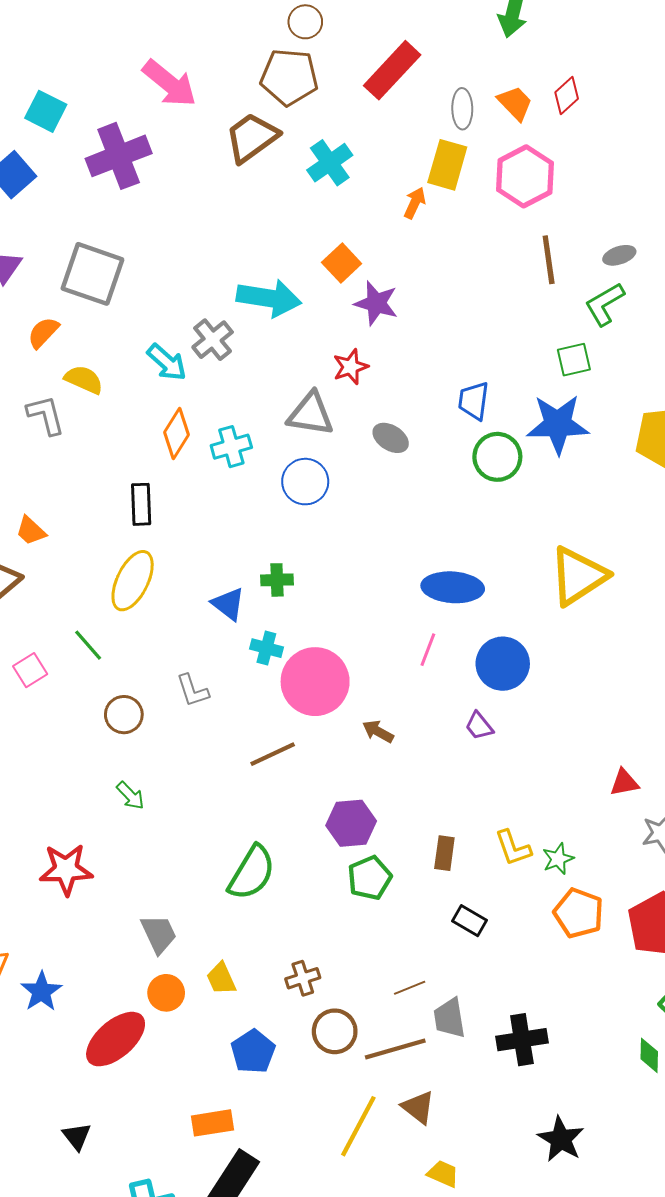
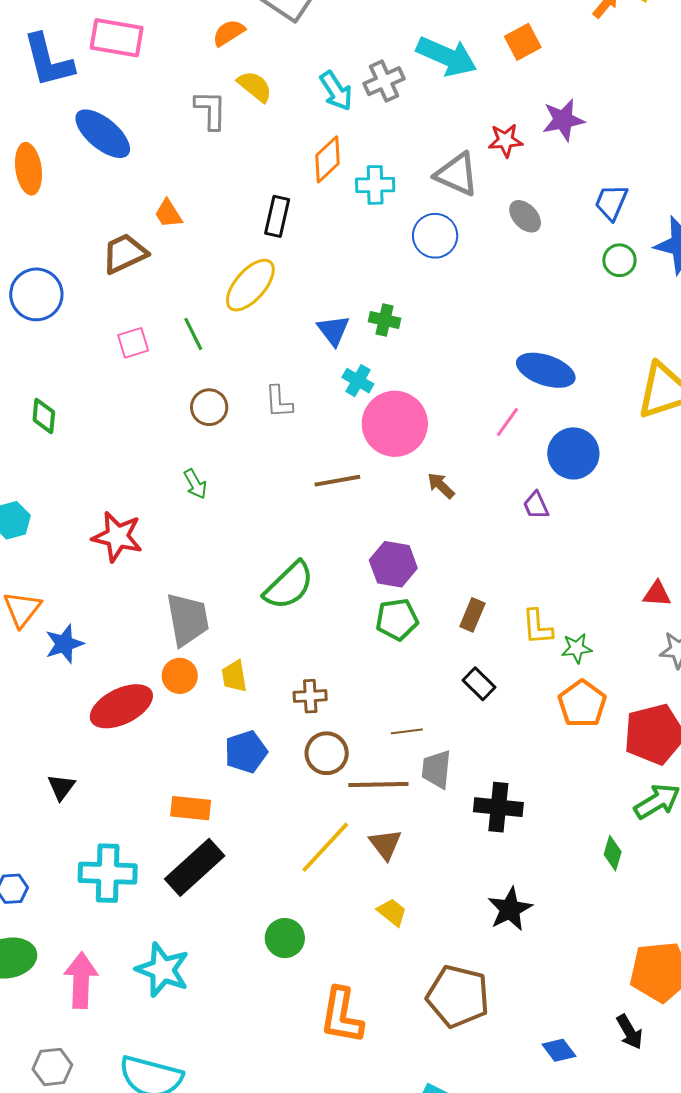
purple star: (376, 303) -> (563, 120), moved, turned 30
green circle: (497, 457) -> (619, 260), size x0.7
gray trapezoid: (159, 934) -> (187, 619), size x1.4

